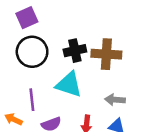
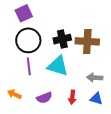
purple line: (32, 100) -> (29, 66), moved

